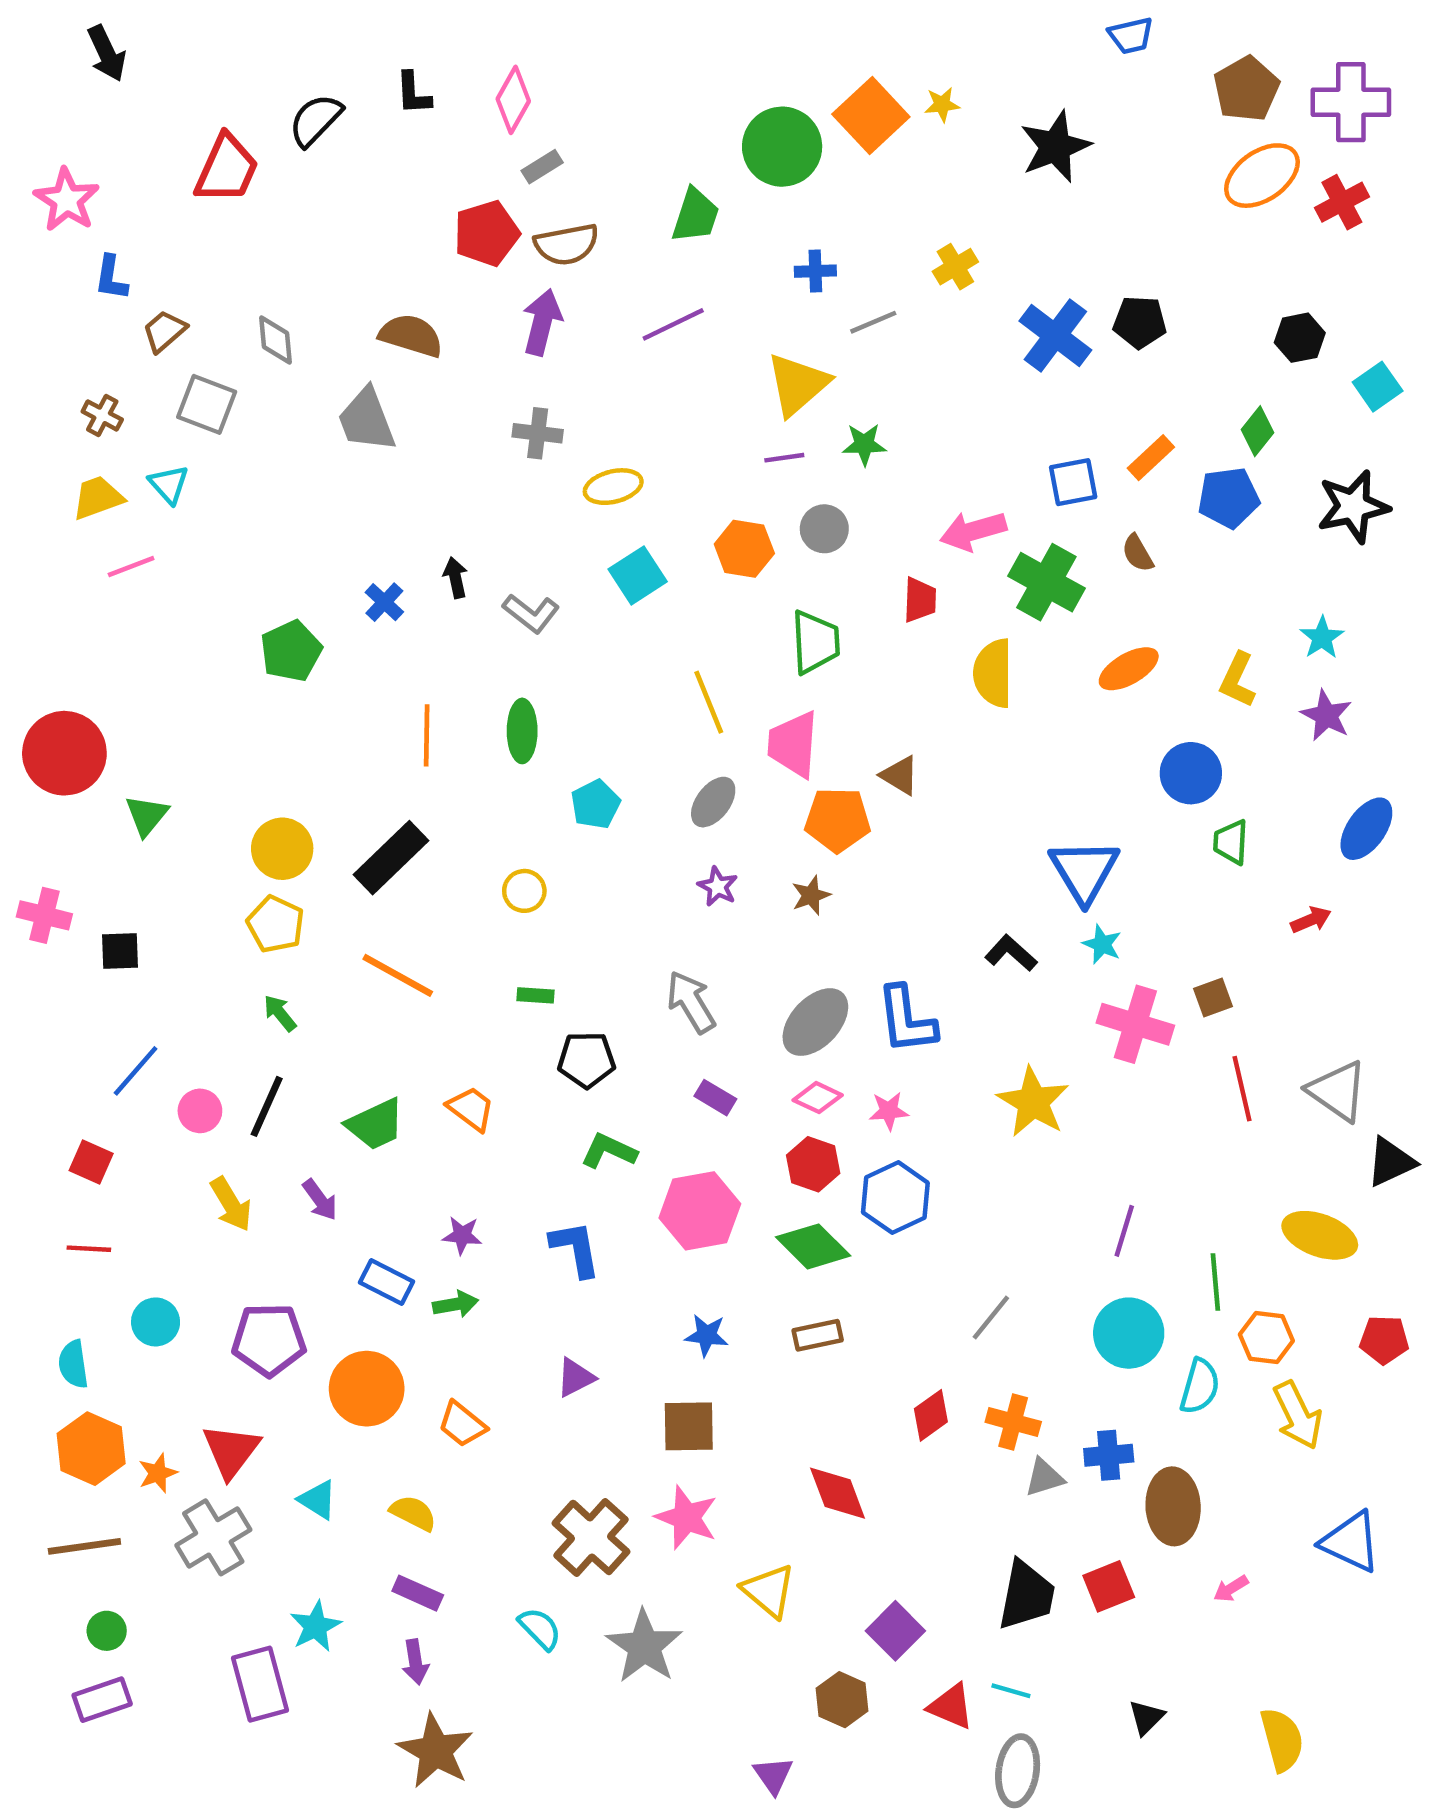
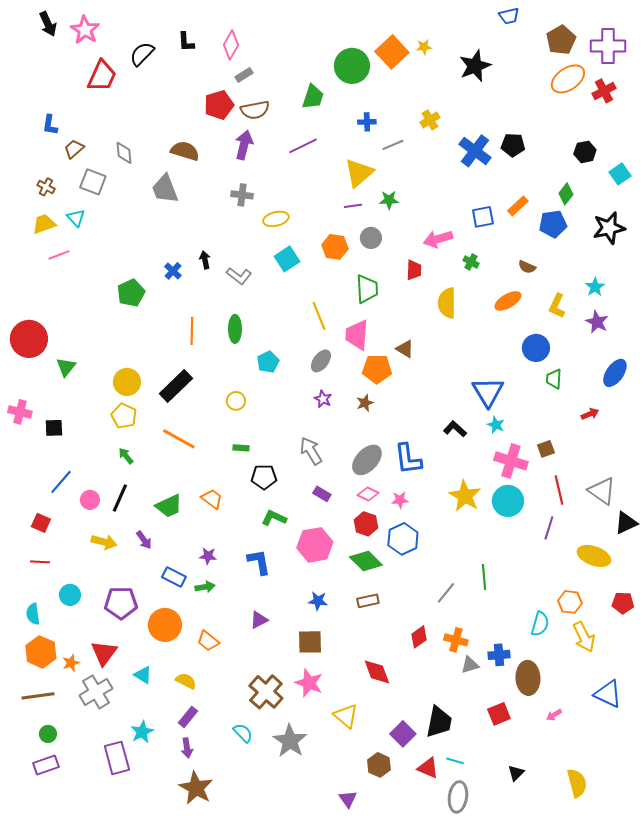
pink star: (67, 200) -> (85, 30), moved
brown semicircle: (1138, 553) -> (527, 267), moved, turned -36
green cross: (1046, 582) -> (471, 262), size x0.5
yellow arrow: (231, 1204) -> (104, 542), turned -45
purple line: (1124, 1231) -> (549, 528), moved
green line: (1215, 1282) -> (484, 577), moved
cyan circle: (1129, 1333) -> (508, 501), moved
purple rectangle: (418, 1593) -> (188, 717), turned -75
black trapezoid: (1026, 1595) -> (439, 722), moved

